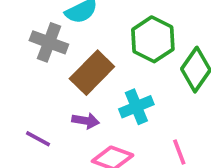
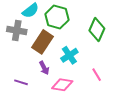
green hexagon: (153, 39) -> (57, 17), moved
purple arrow: (86, 121) -> (44, 68), turned 64

